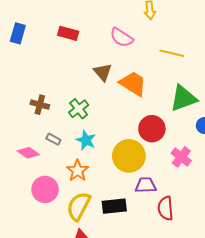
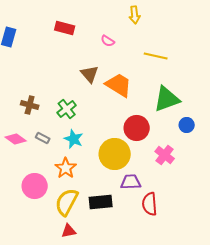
red rectangle: (68, 33) -> (65, 28), moved
pink semicircle: (122, 38) -> (108, 41), size x0.6
pink diamond: (28, 153) -> (16, 139), moved

